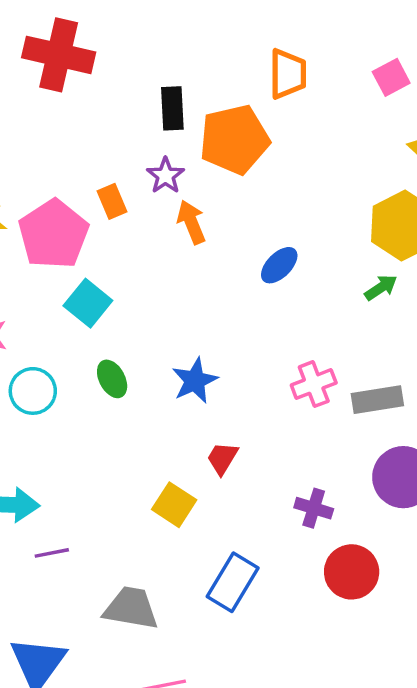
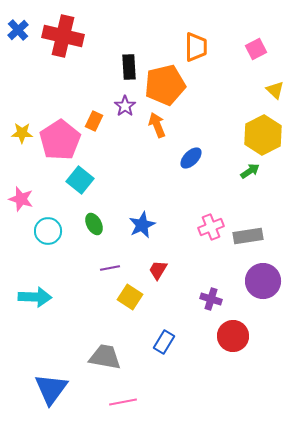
orange rectangle: (112, 201) -> (94, 121), turned 48
orange arrow: (191, 222) -> (157, 125), moved
purple line: (52, 553) -> (110, 268), moved
blue rectangle: (233, 582) -> (164, 342), size x0.7

